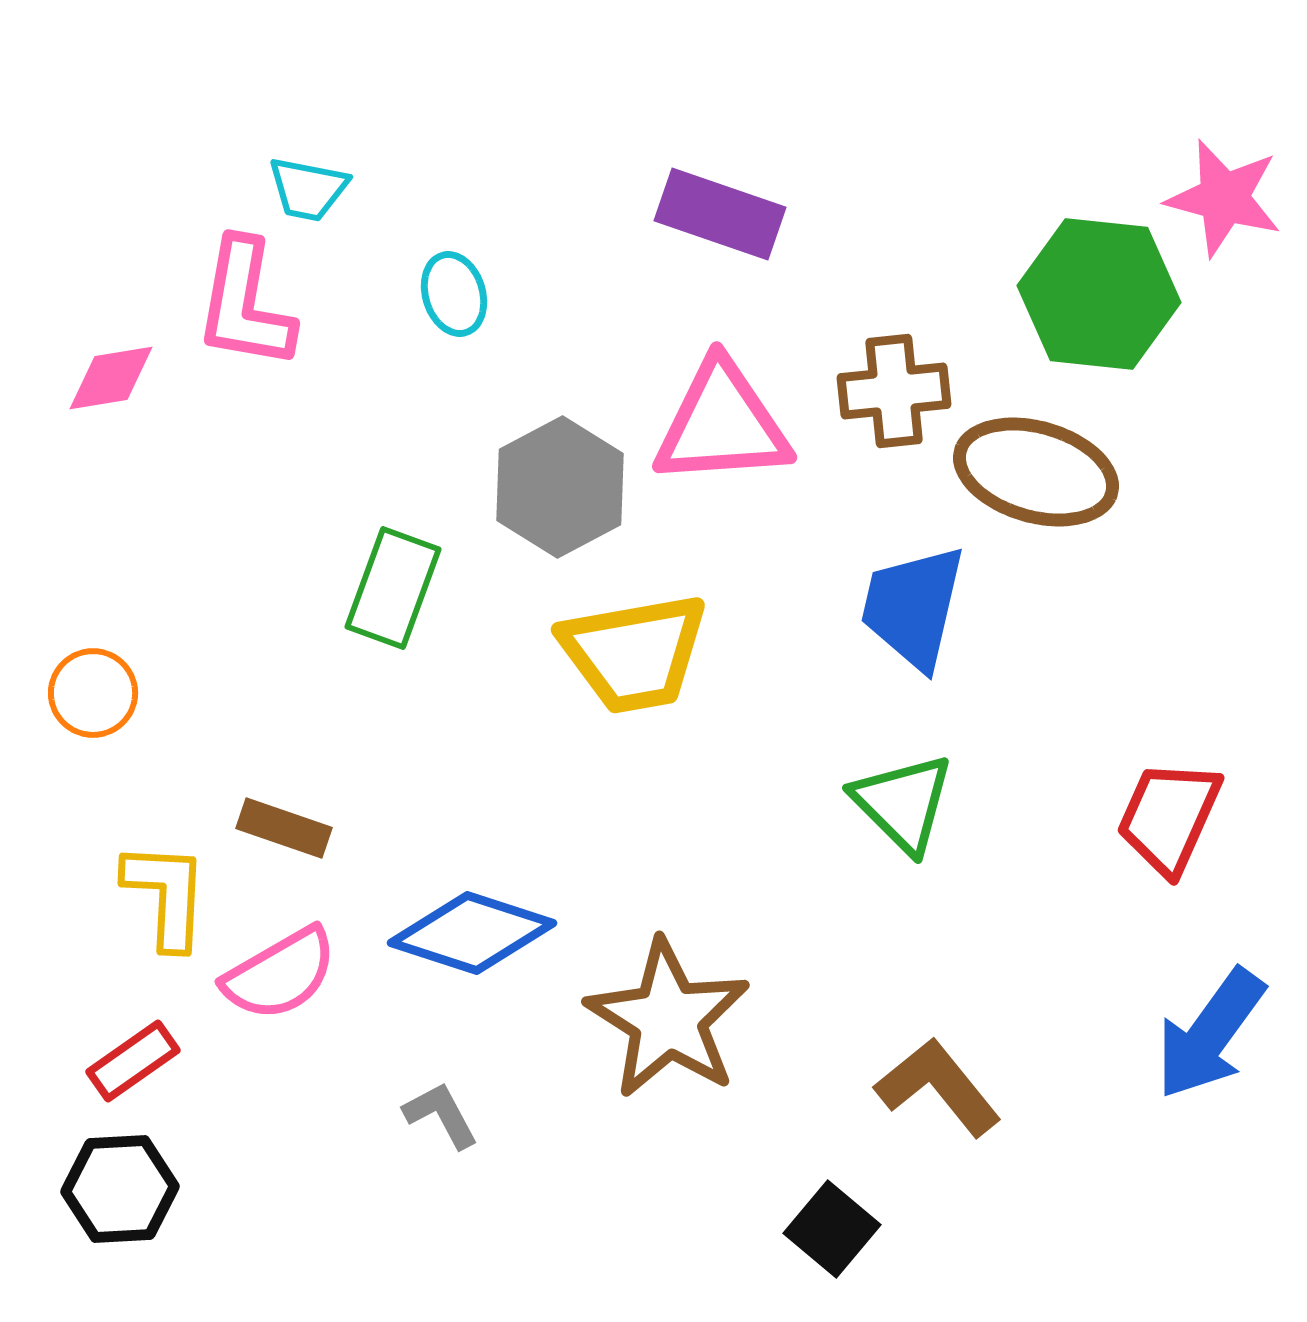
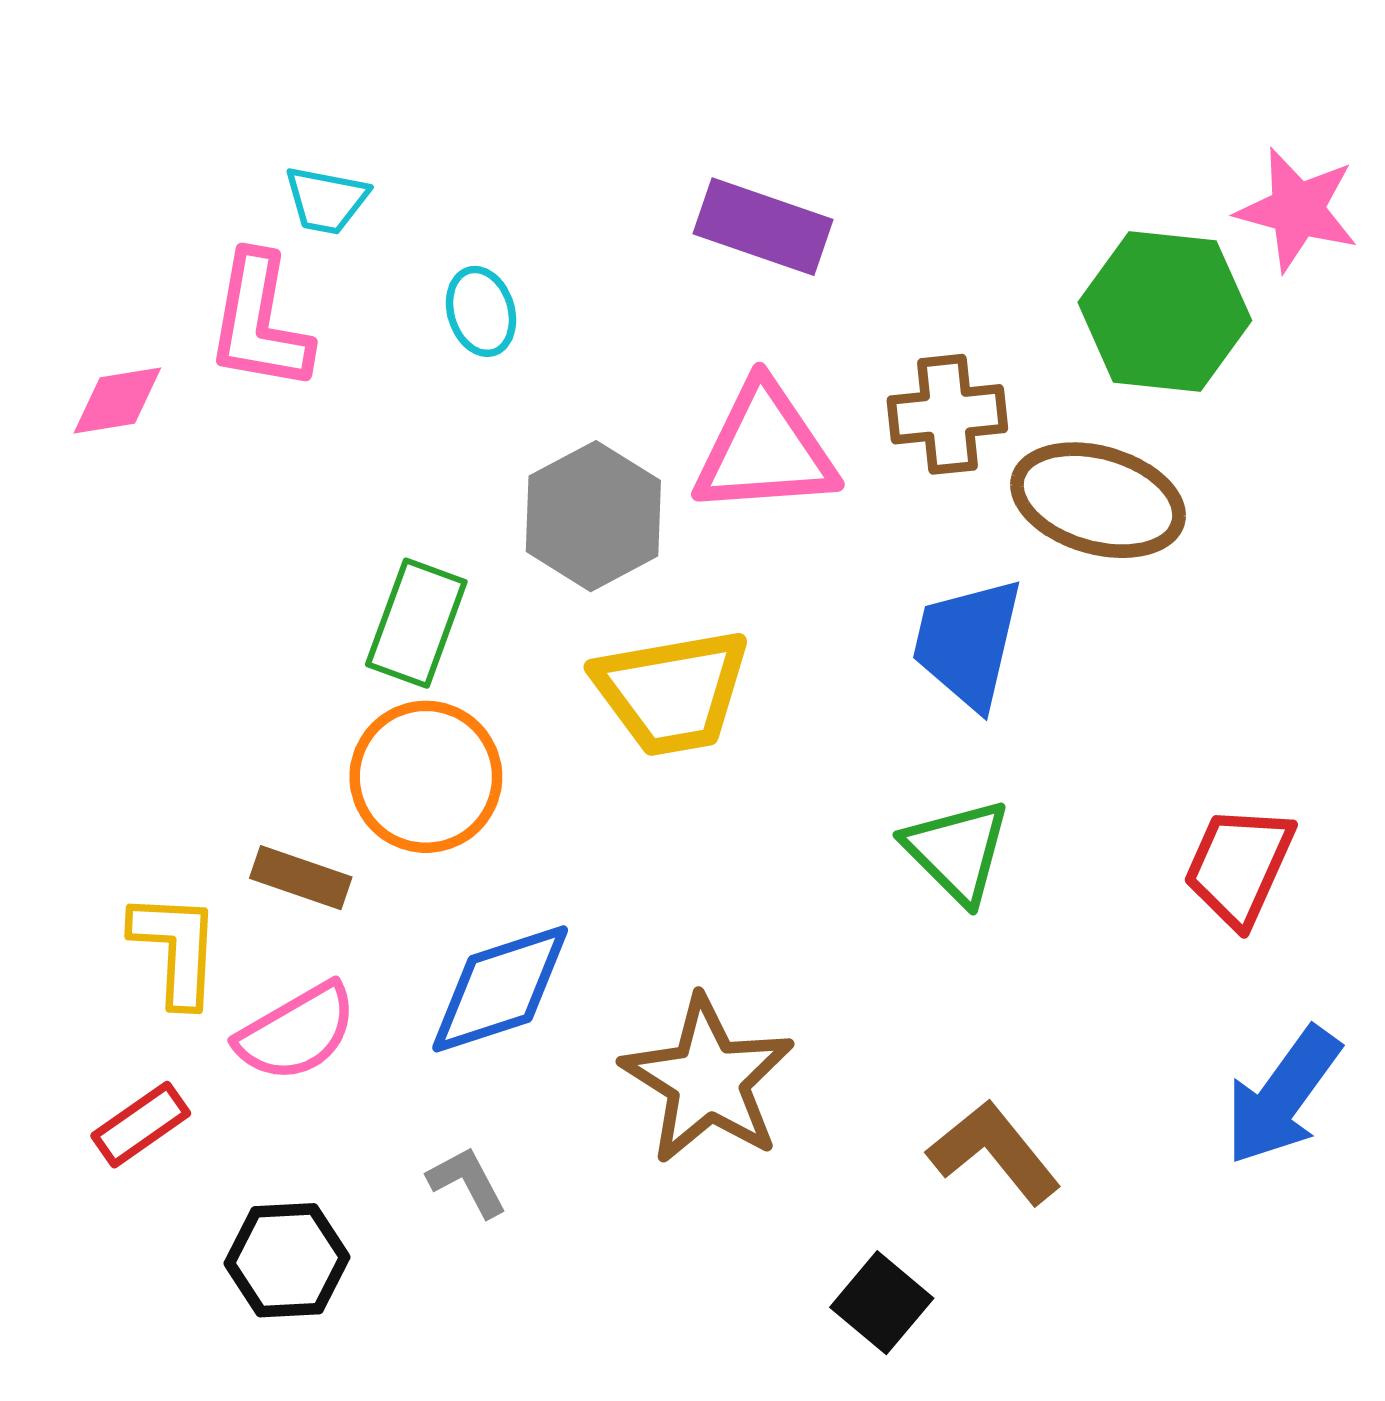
orange circle: (93, 693) -> (426, 777), moved, size x1.6
blue diamond: (472, 933) -> (500, 989), turned -36
black hexagon: (120, 1189) -> (287, 1260), moved

